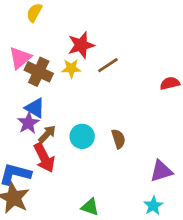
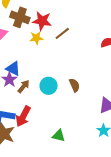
red star: (81, 45) -> (42, 21), turned 30
brown cross: (39, 72) -> (20, 17), moved
red arrow: (44, 158) -> (23, 116), moved, turned 60

